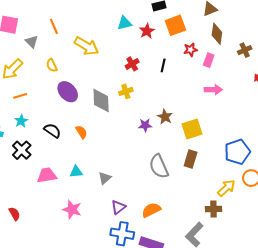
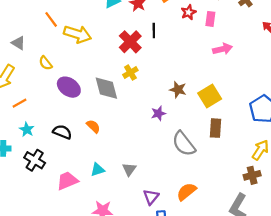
orange line: (54, 26) -> (51, 19), moved
red cross: (132, 64) -> (130, 42), size x1.5
black line: (163, 65) -> (154, 31), moved
purple star: (145, 125) -> (158, 113), moved

